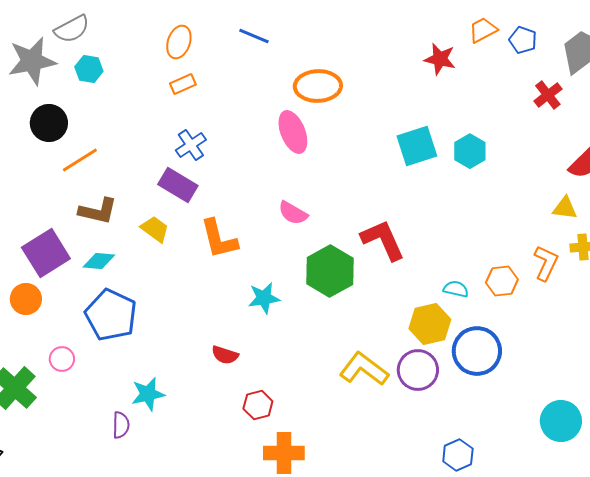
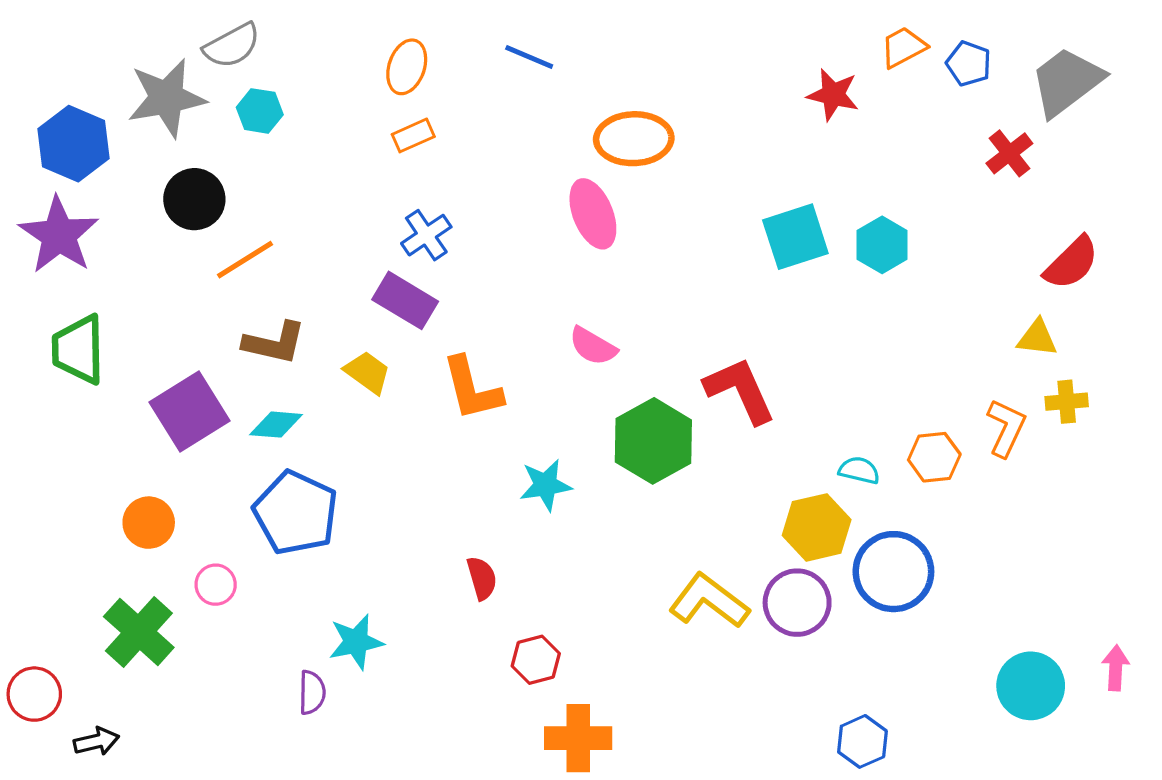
orange circle: (26, 299) -> (149, 523), moved
red semicircle: (225, 355) -> (482, 578), turned -124

